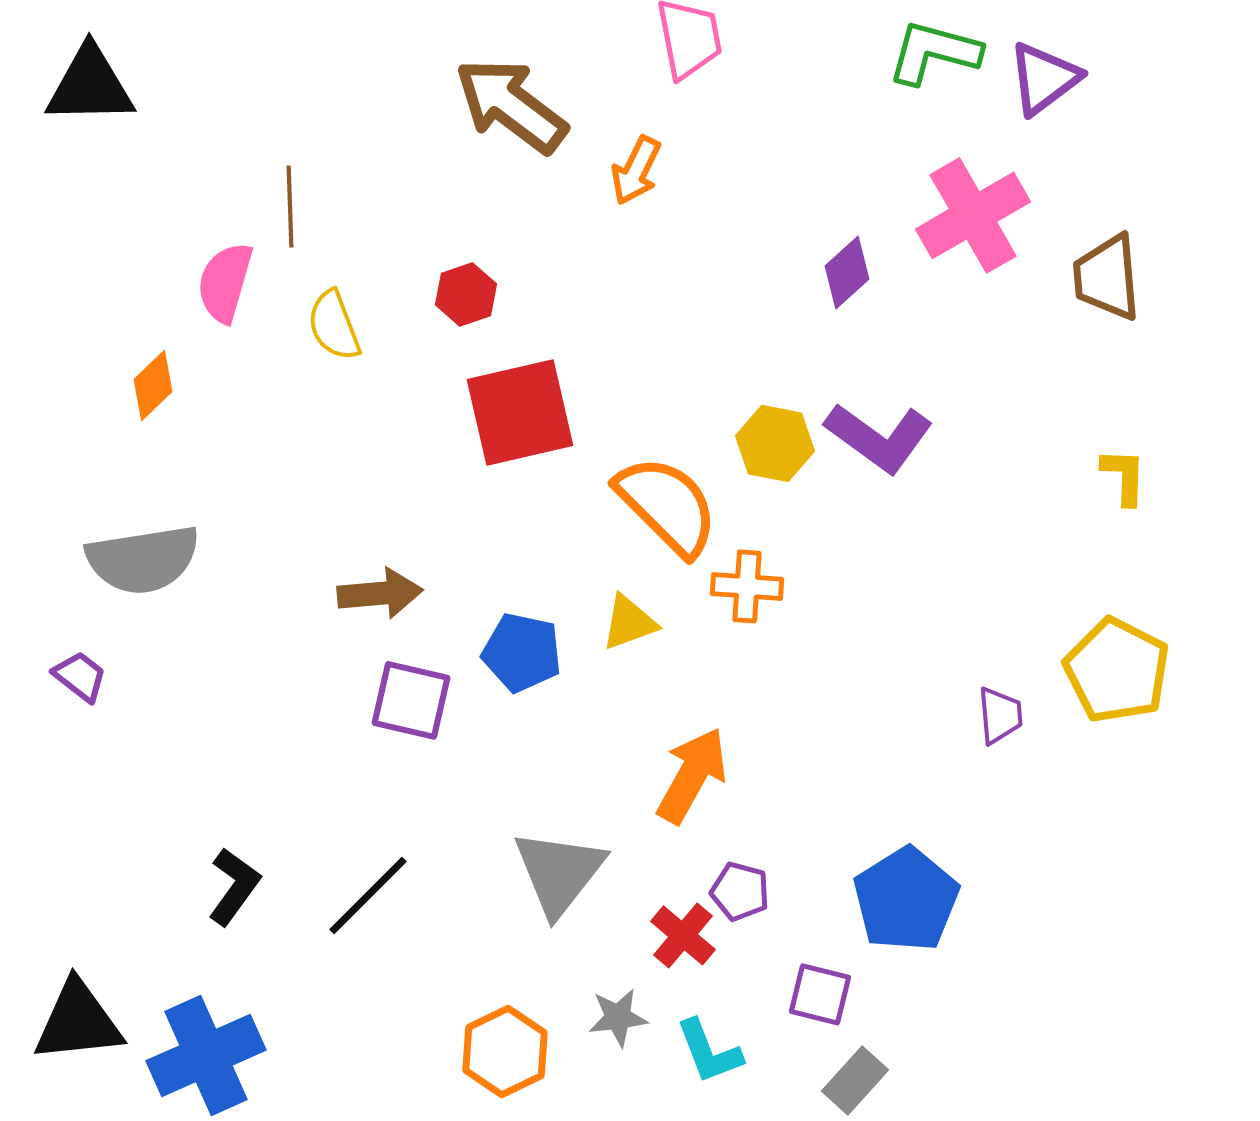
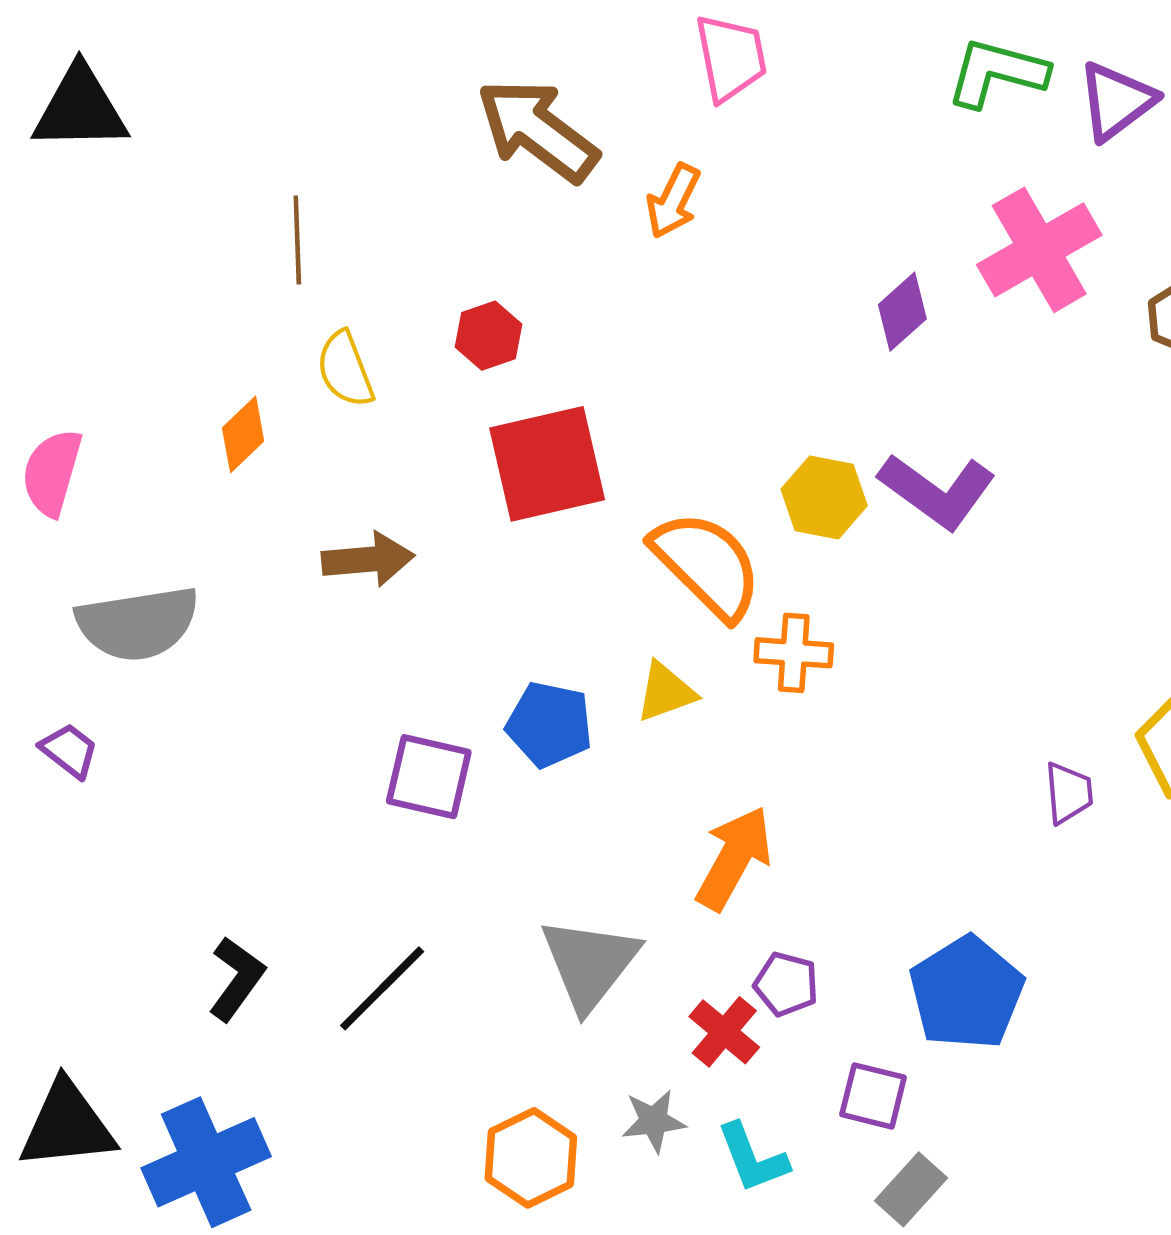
pink semicircle: (225, 282) -> (52, 472), moved
orange diamond: (153, 385) -> (243, 434), moved
brown arrow: (380, 593) -> (368, 559), moved

